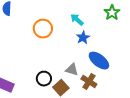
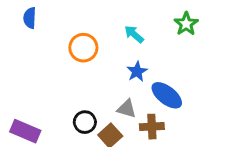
blue star: (83, 38) -> (137, 71), moved
brown cross: (89, 82) -> (152, 127), turned -35

